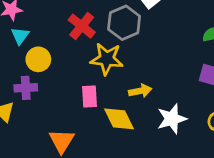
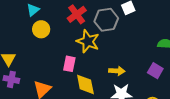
purple cross: (26, 88) -> (11, 79), moved
yellow arrow: (140, 91) -> (117, 71), moved

